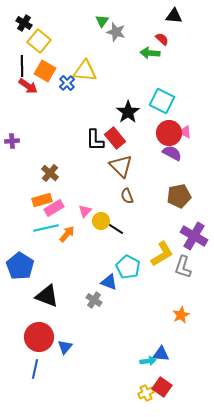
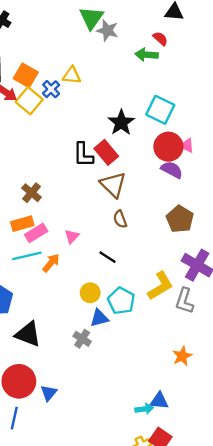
green triangle: (102, 21) -> (91, 18), size x1.6
yellow square: (39, 41) -> (29, 101), moved
yellow triangle: (85, 71) -> (72, 75), size x0.7
brown pentagon: (179, 196) -> (180, 219), turned -30
yellow circle: (101, 221) -> (90, 293), moved
blue triangle: (109, 282) -> (99, 318), turned -36

